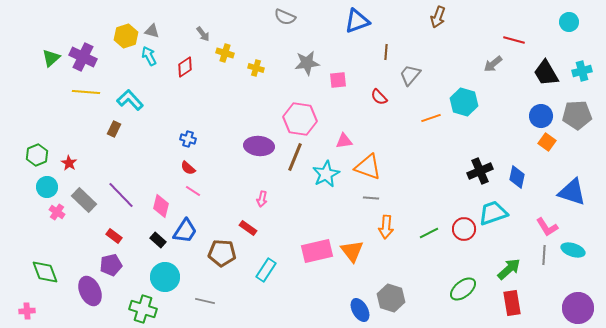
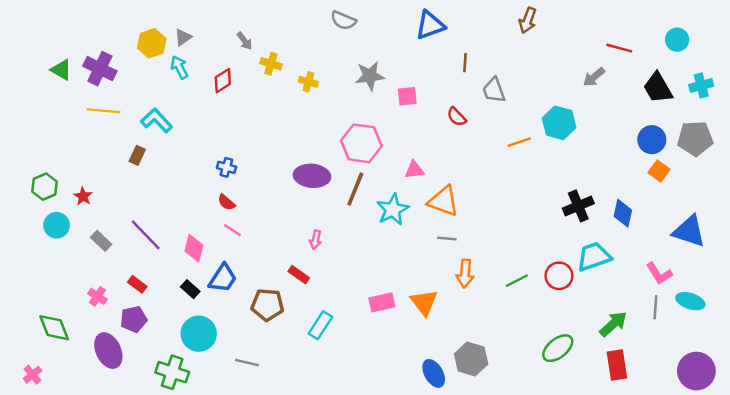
cyan circle: (569, 22) -> (677, 40), moved
gray triangle: (152, 31) -> (183, 37), turned -49
green triangle: (51, 58) -> (61, 70), turned -48
gray trapezoid: (410, 75) -> (494, 90), turned -60
gray rectangle: (84, 200) -> (101, 241), size x0.7
pink cross: (57, 212) -> (97, 296), moved
pink rectangle: (317, 251) -> (382, 302), size x0.7
pink cross: (27, 311) -> (32, 375), turned -35

